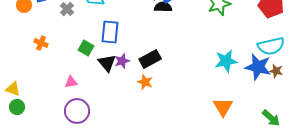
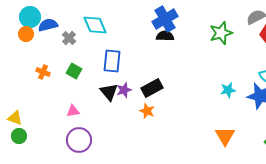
green square: (86, 48) -> (74, 71), moved
cyan star: (226, 61) -> (228, 90), size x0.7

